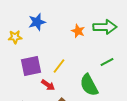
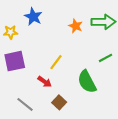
blue star: (37, 22) -> (33, 17), turned -30
purple square: (31, 66) -> (15, 61), moved

